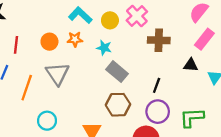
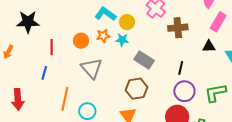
yellow circle: (110, 20) -> (127, 22), moved
cyan star: (104, 48) -> (122, 40), moved
orange line: (27, 88) -> (65, 99), moved
brown hexagon: (118, 105) -> (137, 89), moved

